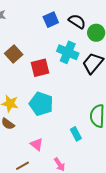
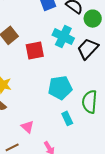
cyan pentagon: (41, 104) -> (60, 88), moved, turned -30

